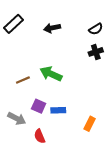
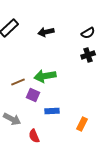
green arrow: (51, 74) -> (45, 76), turned -35
purple square: (39, 106) -> (33, 95), moved

